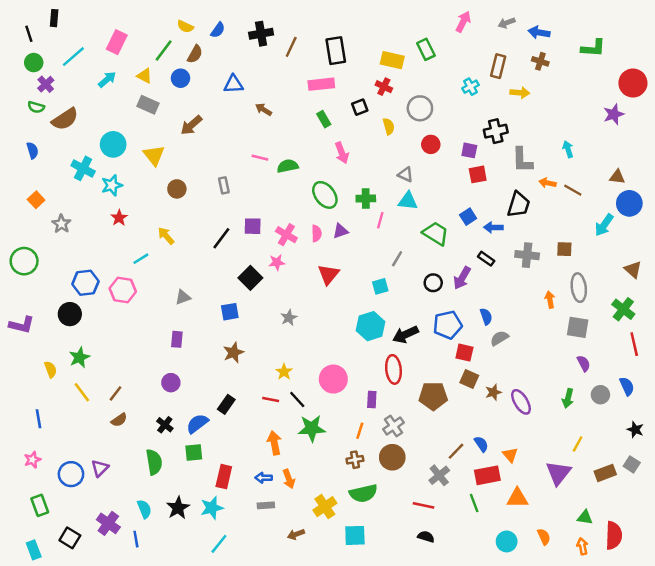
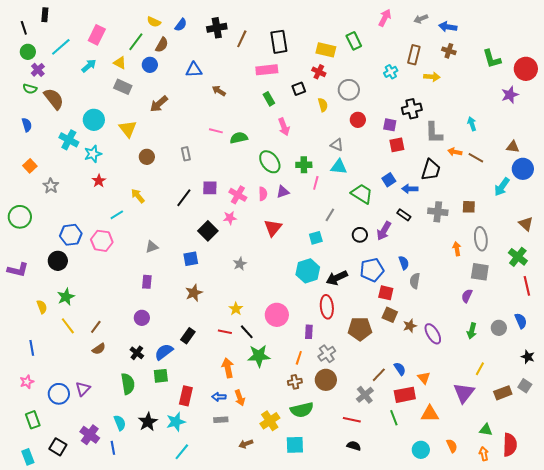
green L-shape: (593, 48) -> (492, 59), moved, turned 70
brown semicircle: (65, 119) -> (54, 99), turned -95
gray semicircle: (499, 338) -> (415, 281), turned -49
purple semicircle: (584, 363) -> (467, 296), moved, turned -128

